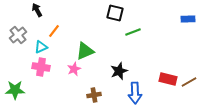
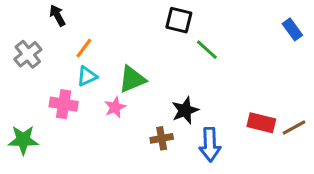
blue rectangle: (188, 19) -> (292, 29), turned 56
green line: (133, 32) -> (207, 50), turned 63
cyan triangle: (41, 47) -> (87, 76), moved
brown cross: (94, 95) -> (162, 138), moved

